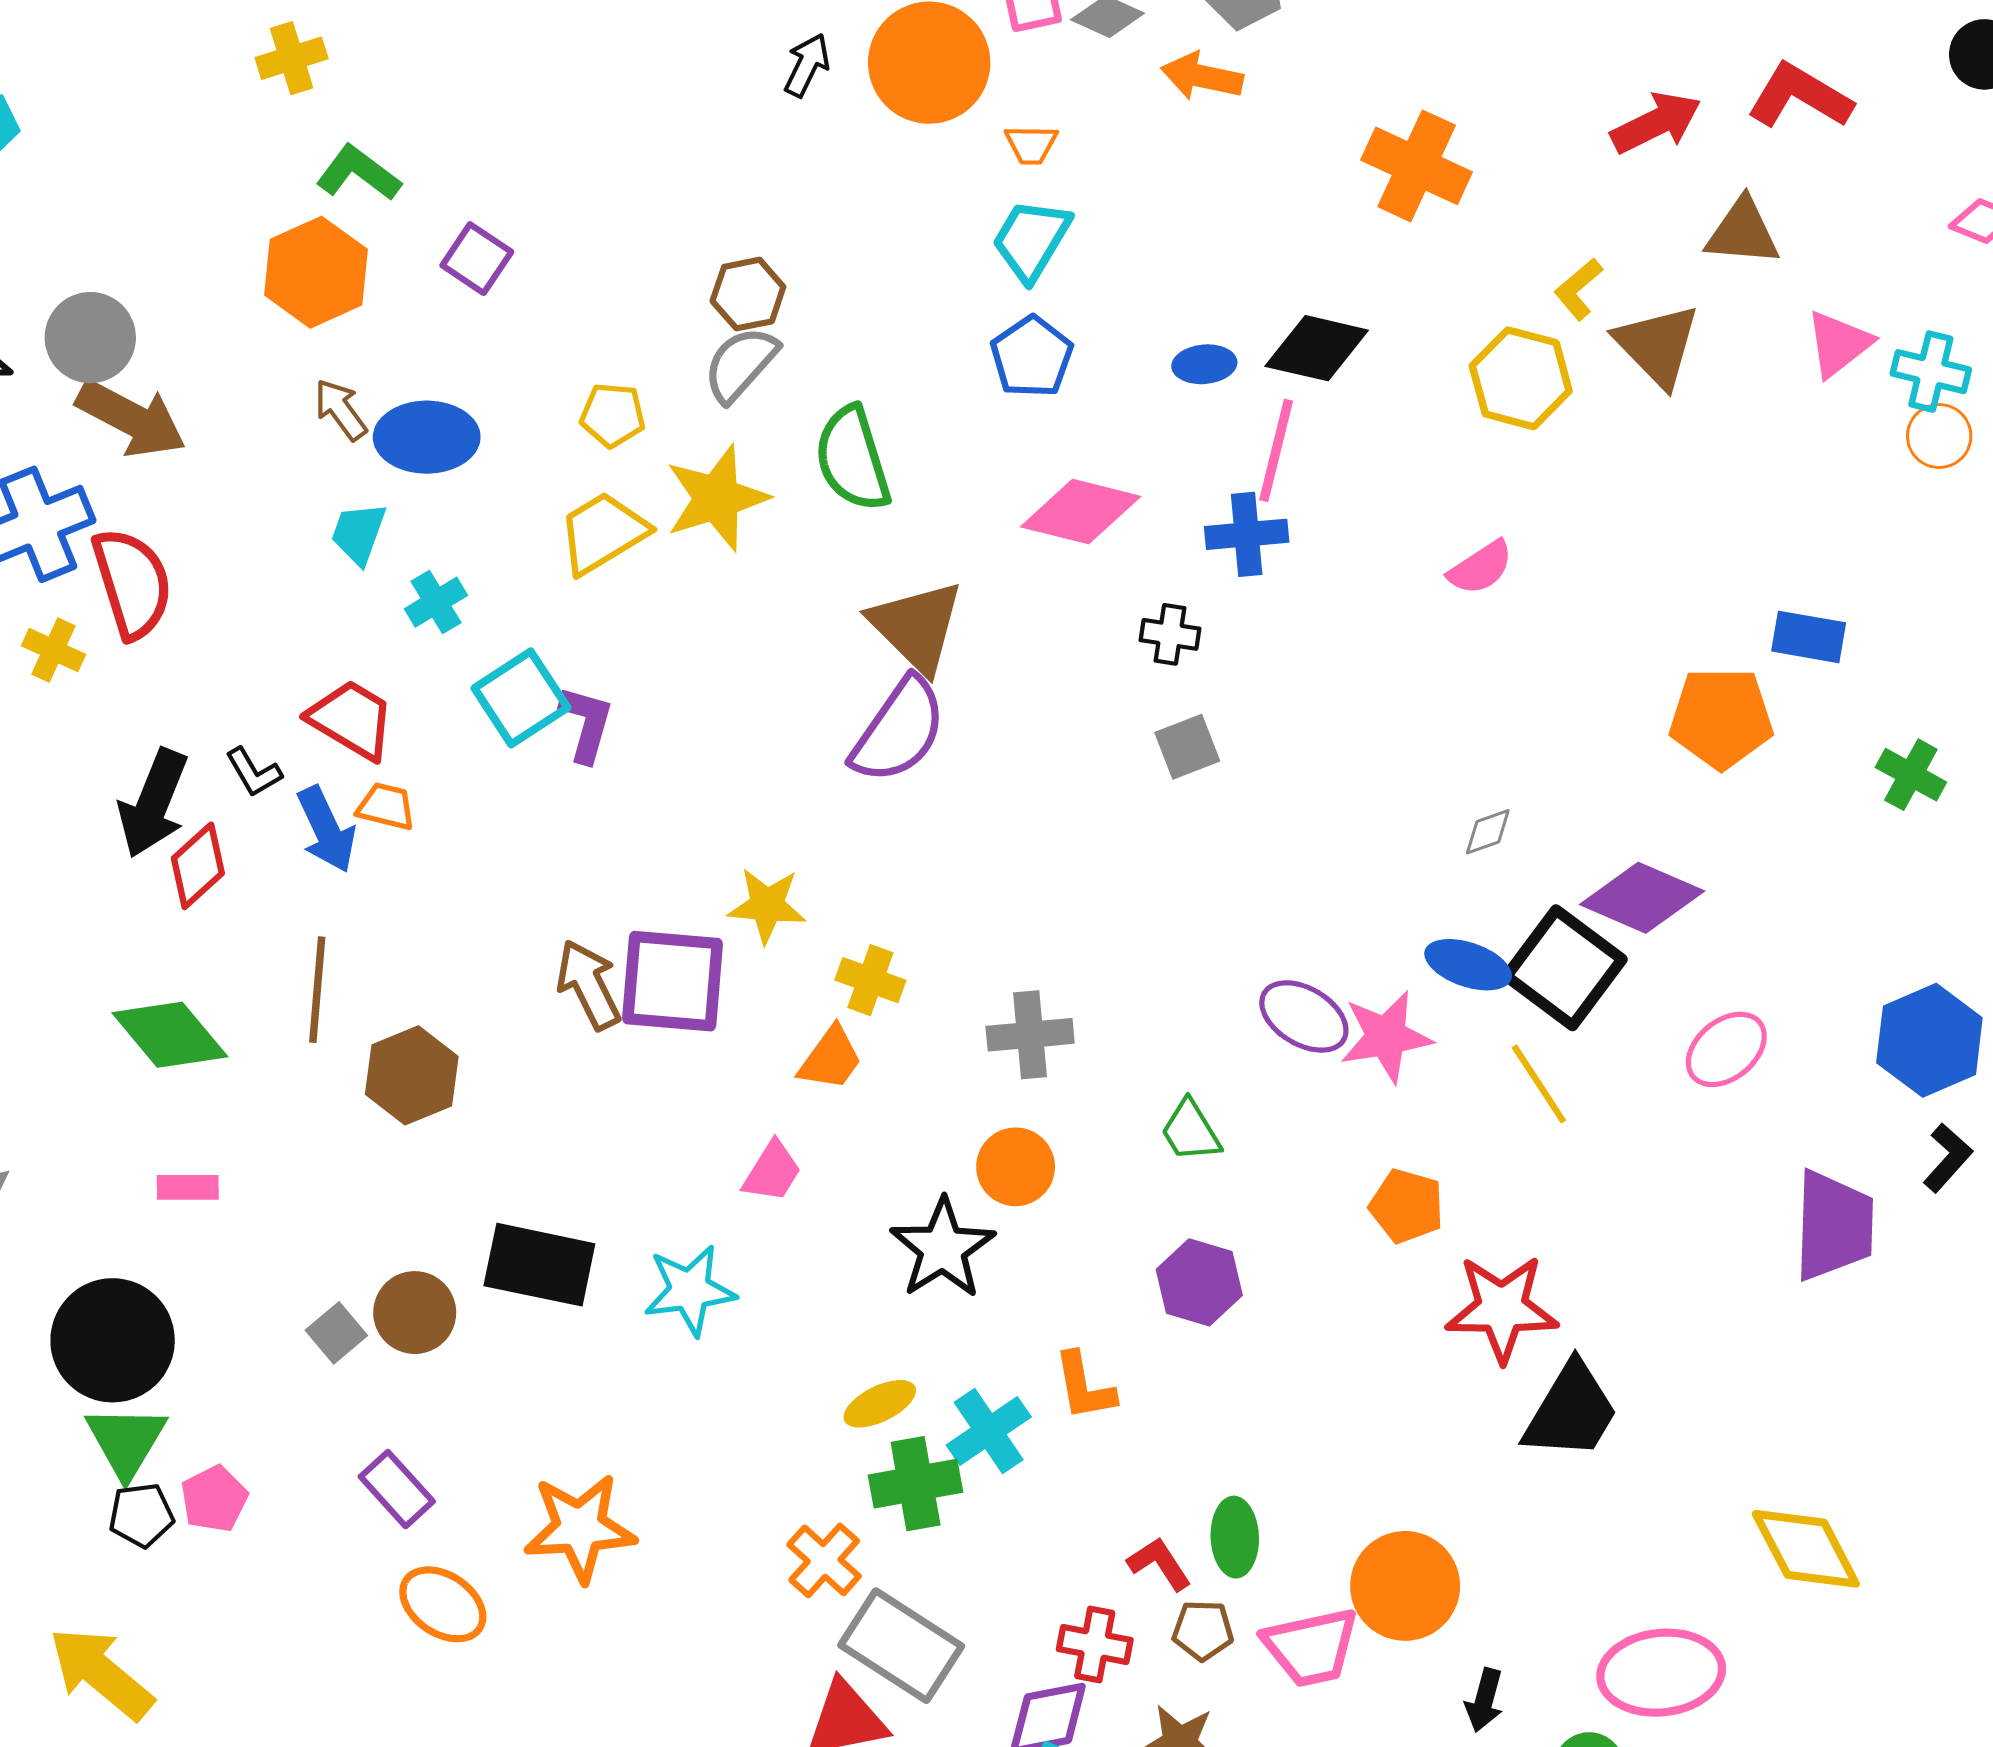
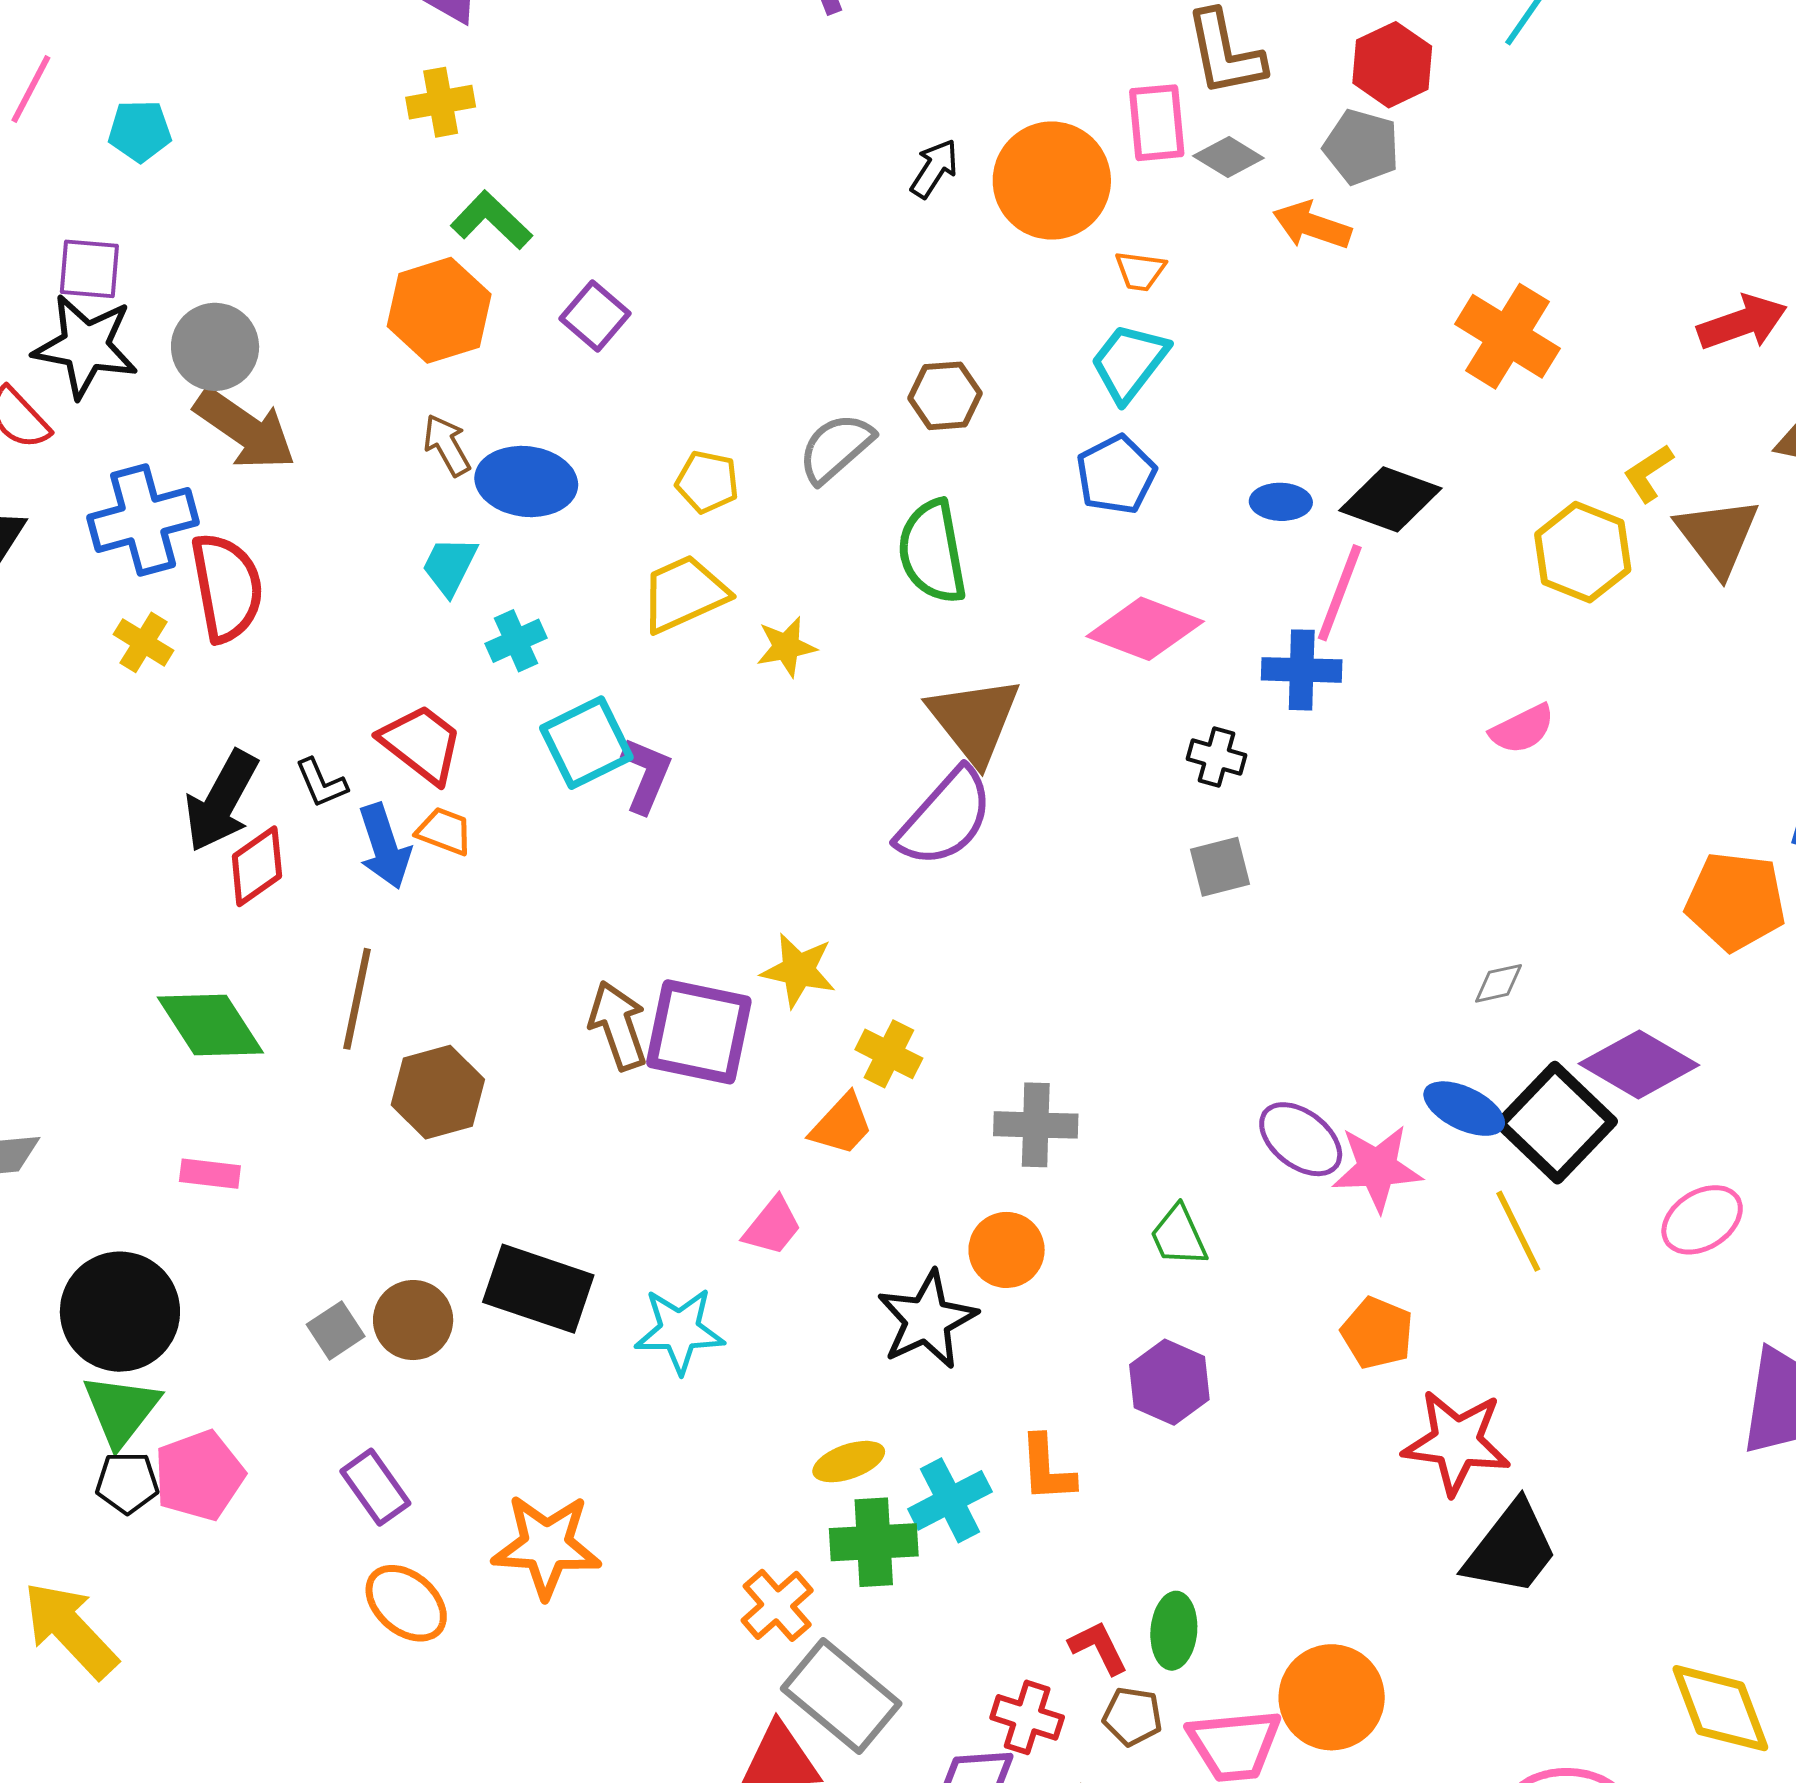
brown hexagon: (748, 294) -> (945, 396), moved
yellow star: (717, 498) -> (786, 647), moved, size x0.6
pink pentagon: (214, 1499) -> (199, 1475), size x1.4

